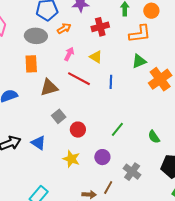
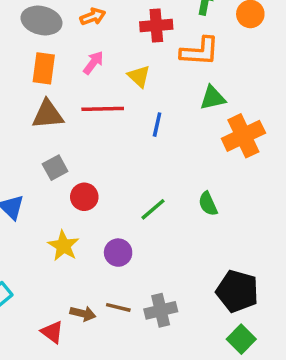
orange L-shape: (140, 34) -> (200, 51), moved
orange rectangle: (31, 64) -> (44, 68), moved
red line: (79, 79) -> (103, 109), turned -40
green semicircle: (154, 137) -> (208, 204), moved
gray cross: (132, 172) -> (161, 310), moved, turned 30
brown line: (108, 188) -> (118, 307), turned 64

